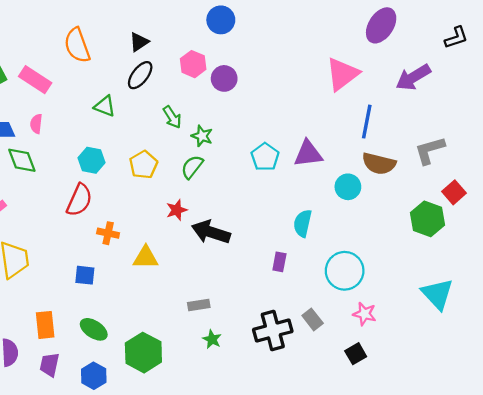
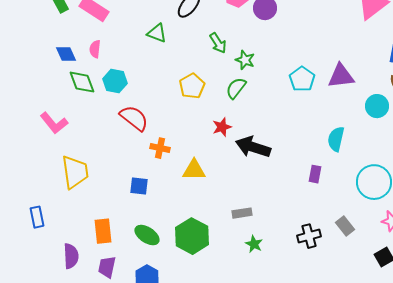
cyan hexagon: (92, 160) -> (115, 81), moved
red semicircle: (79, 200) -> (134, 118), turned -76
black cross: (273, 330) -> (309, 236), size x0.7
green hexagon: (143, 353) -> (192, 236), moved

